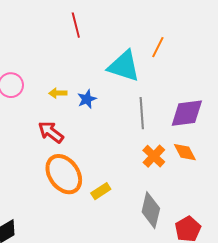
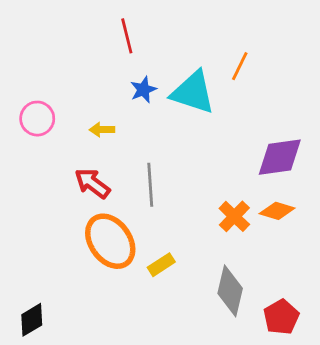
blue star: (87, 99) -> (143, 90), moved
gray line: (142, 113) -> (150, 185), moved
orange diamond: (185, 152) -> (277, 211), turned -45

